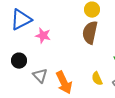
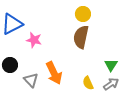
orange arrow: (64, 83) -> (54, 73), moved

